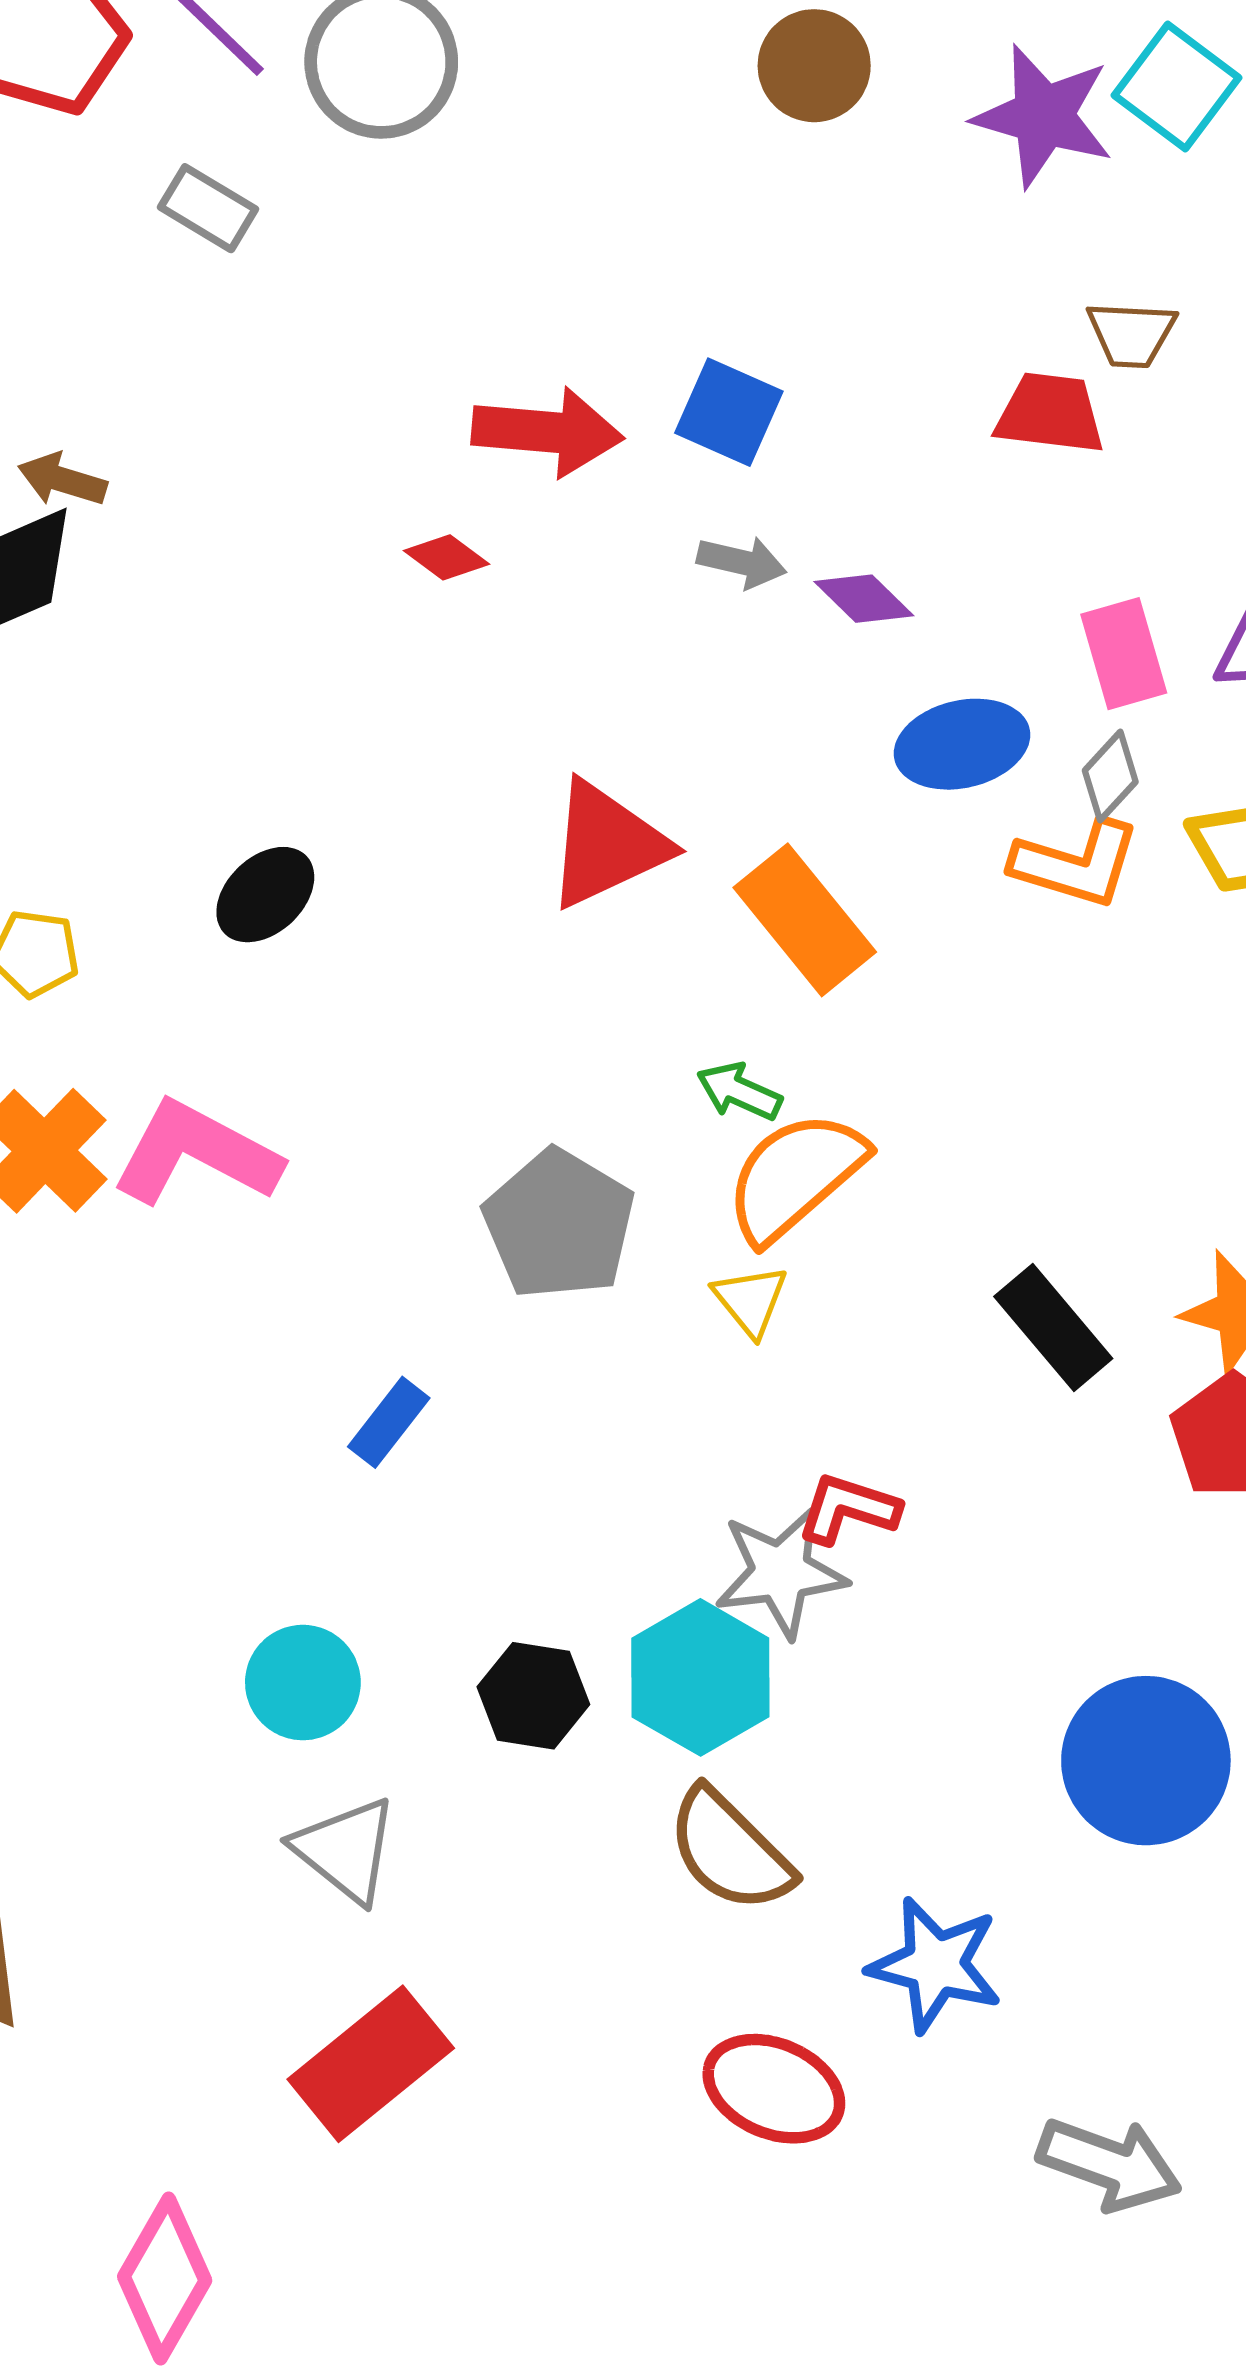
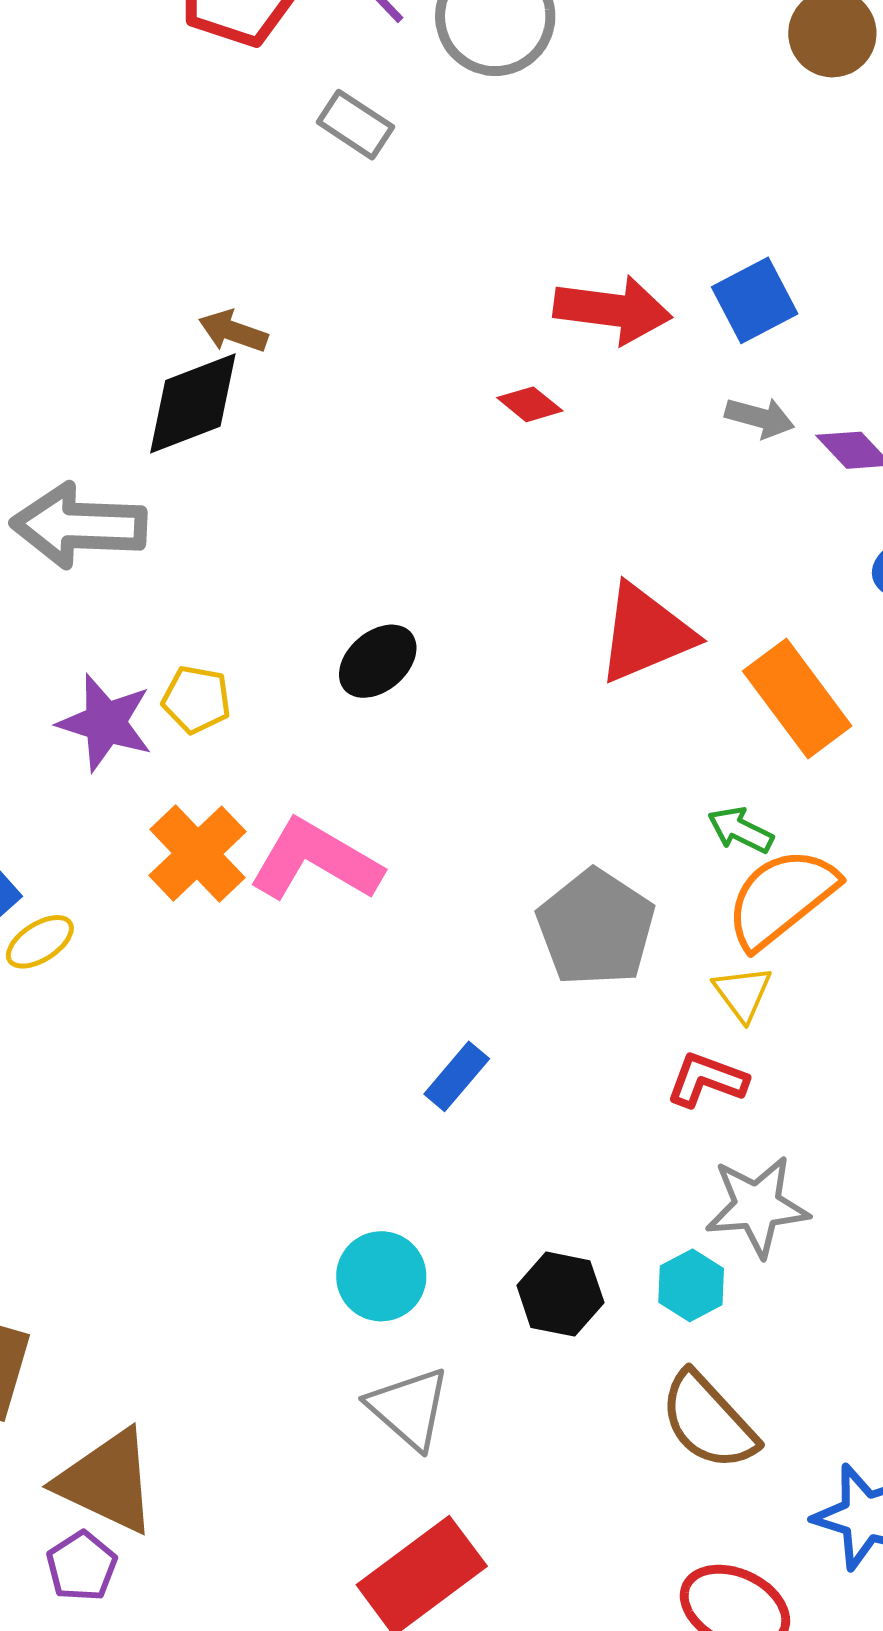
blue square: (729, 412) -> (755, 300), turned 36
red L-shape: (848, 1509) -> (707, 1080), moved
cyan hexagon: (700, 1677) -> (691, 1285), size x0.6

